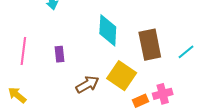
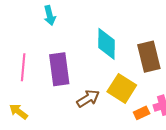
purple rectangle: (59, 54) -> (59, 69), size x2.0

